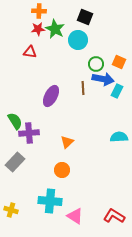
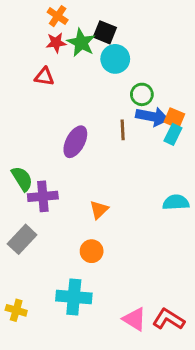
orange cross: (39, 11) -> (58, 16), turned 32
black square: (85, 17) -> (105, 32), moved
orange square: (119, 62) -> (174, 118), moved
pink triangle: (75, 216) -> (134, 319), moved

